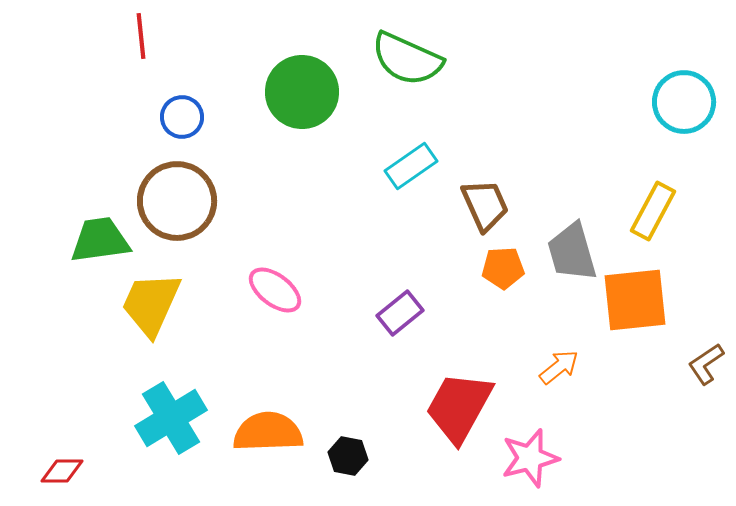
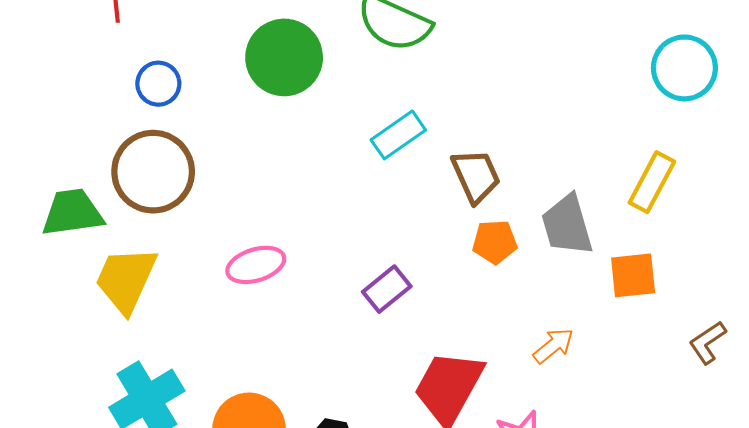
pink ellipse: (275, 290) -> (256, 265), turned -54
orange square: (635, 300) -> (633, 275), size x0.7

